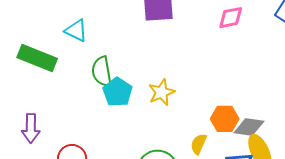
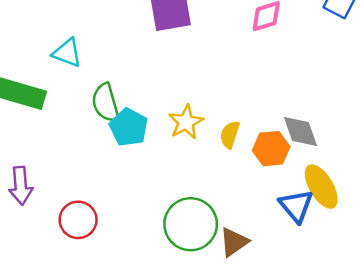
gray diamond: (249, 127) -> (300, 131), moved, turned 68
yellow semicircle: (199, 144) -> (230, 135), moved

